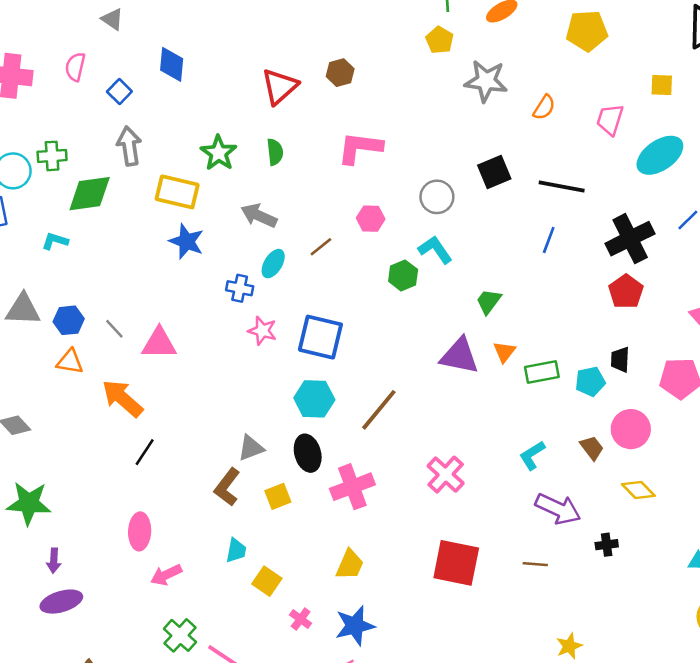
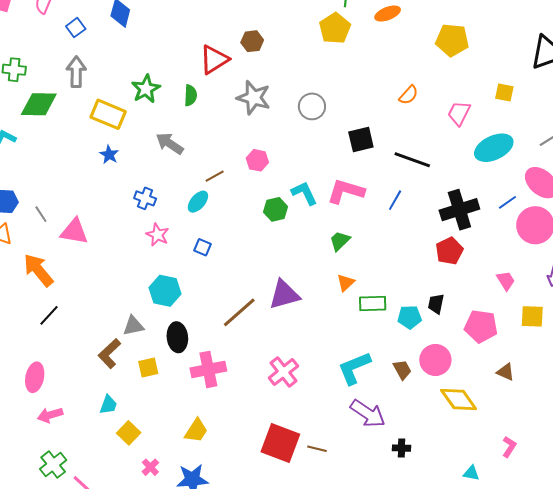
yellow pentagon: (440, 40) -> (335, 28), size x1.4
gray star: (486, 81) -> (254, 98), moved
red triangle: (280, 86) -> (214, 60), moved
pink L-shape: (360, 148) -> (346, 191), moved
gray circle: (437, 197) -> (312, 106), moved
blue star: (187, 241) -> (109, 155), size x0.7
cyan ellipse: (273, 264) -> (198, 202), moved
blue square: (320, 337) -> (202, 247), size x0.5
purple triangle: (459, 356) -> (284, 295), moved, turned -36
cyan hexagon: (314, 399) -> (165, 291), moved
cyan L-shape: (532, 455) -> (354, 368), size x1.5
yellow diamond: (638, 490) -> (459, 399), moved, size x1.4
brown line: (535, 564) -> (317, 449), moved

